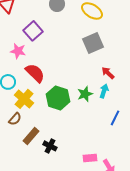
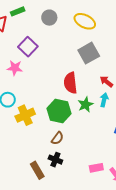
red semicircle: (35, 73) -> (70, 83), moved, turned -135
yellow cross: (24, 99) -> (25, 115), turned 30
brown semicircle: (15, 119) -> (57, 138), moved
brown rectangle: (31, 136) -> (37, 170), moved, turned -66

